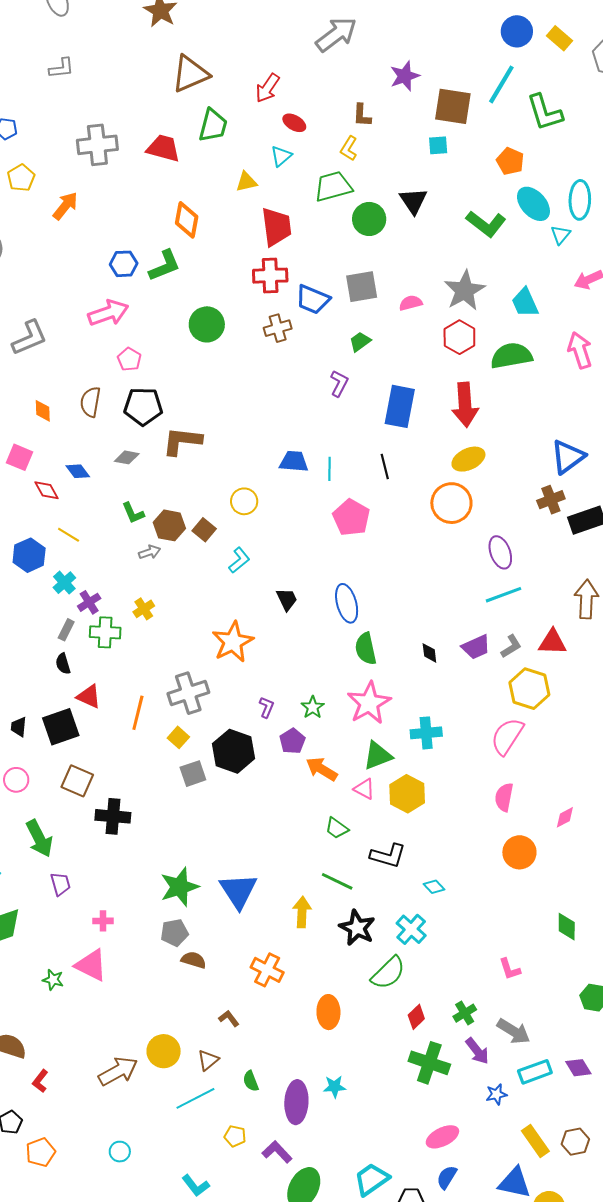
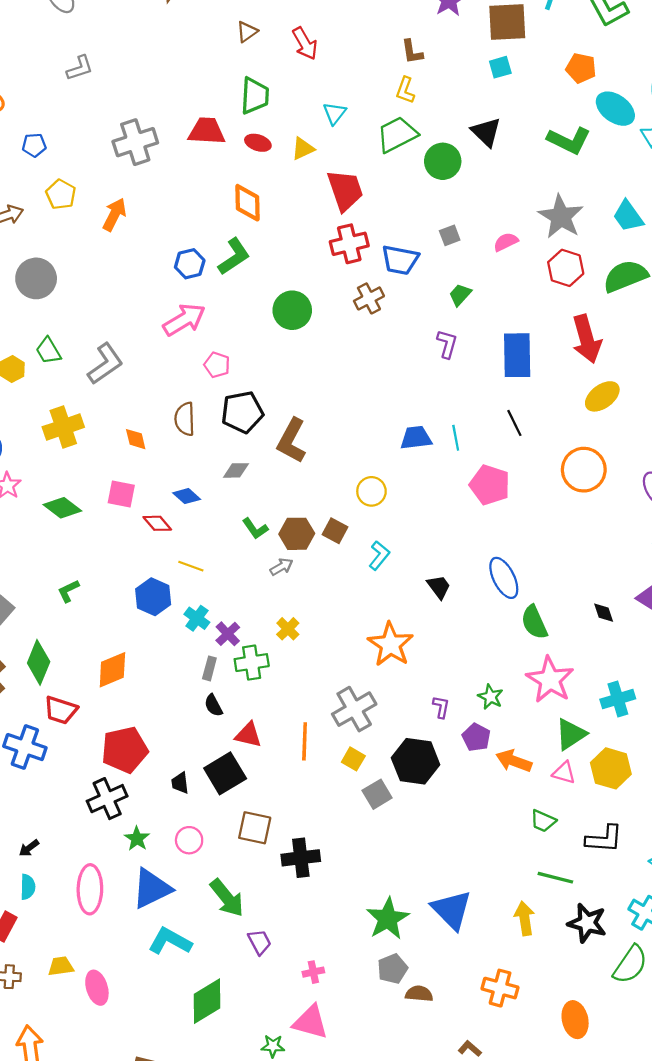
brown triangle: (190, 74) -> (247, 32), moved, size x0.5
red arrow: (268, 88) -> (305, 43), turned -52
red ellipse: (294, 123) -> (258, 143), moved
gray square: (362, 287) -> (450, 235), size x0.6
brown L-shape: (182, 441) -> (292, 441), turned -57
orange circle: (451, 503) -> (584, 470), moved

